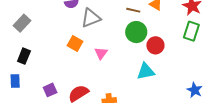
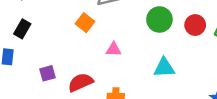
red circle: (155, 45) -> (195, 25), moved
pink triangle: (101, 53) -> (113, 49), moved, turned 48

